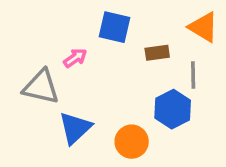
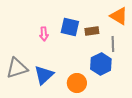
blue square: (115, 27) -> (70, 27), moved
pink arrow: (75, 58) -> (44, 34), turned 120
gray triangle: (41, 87) -> (17, 68), moved, turned -30

